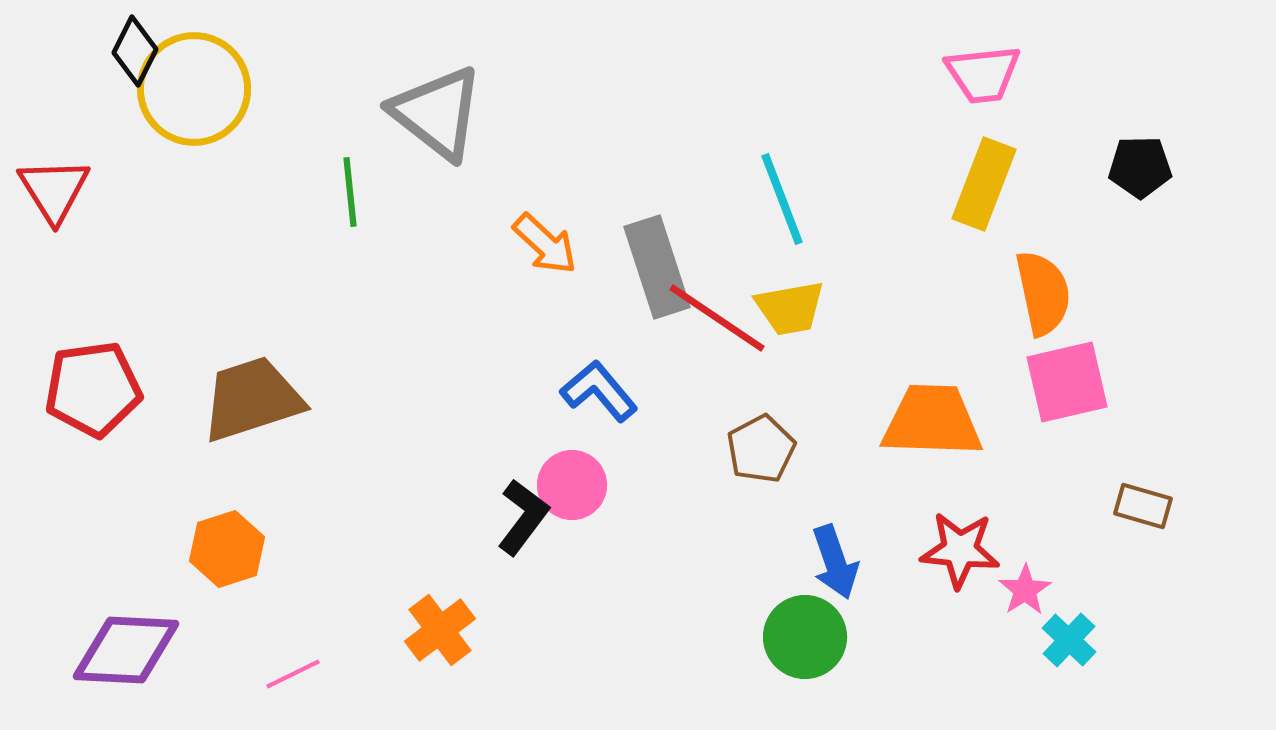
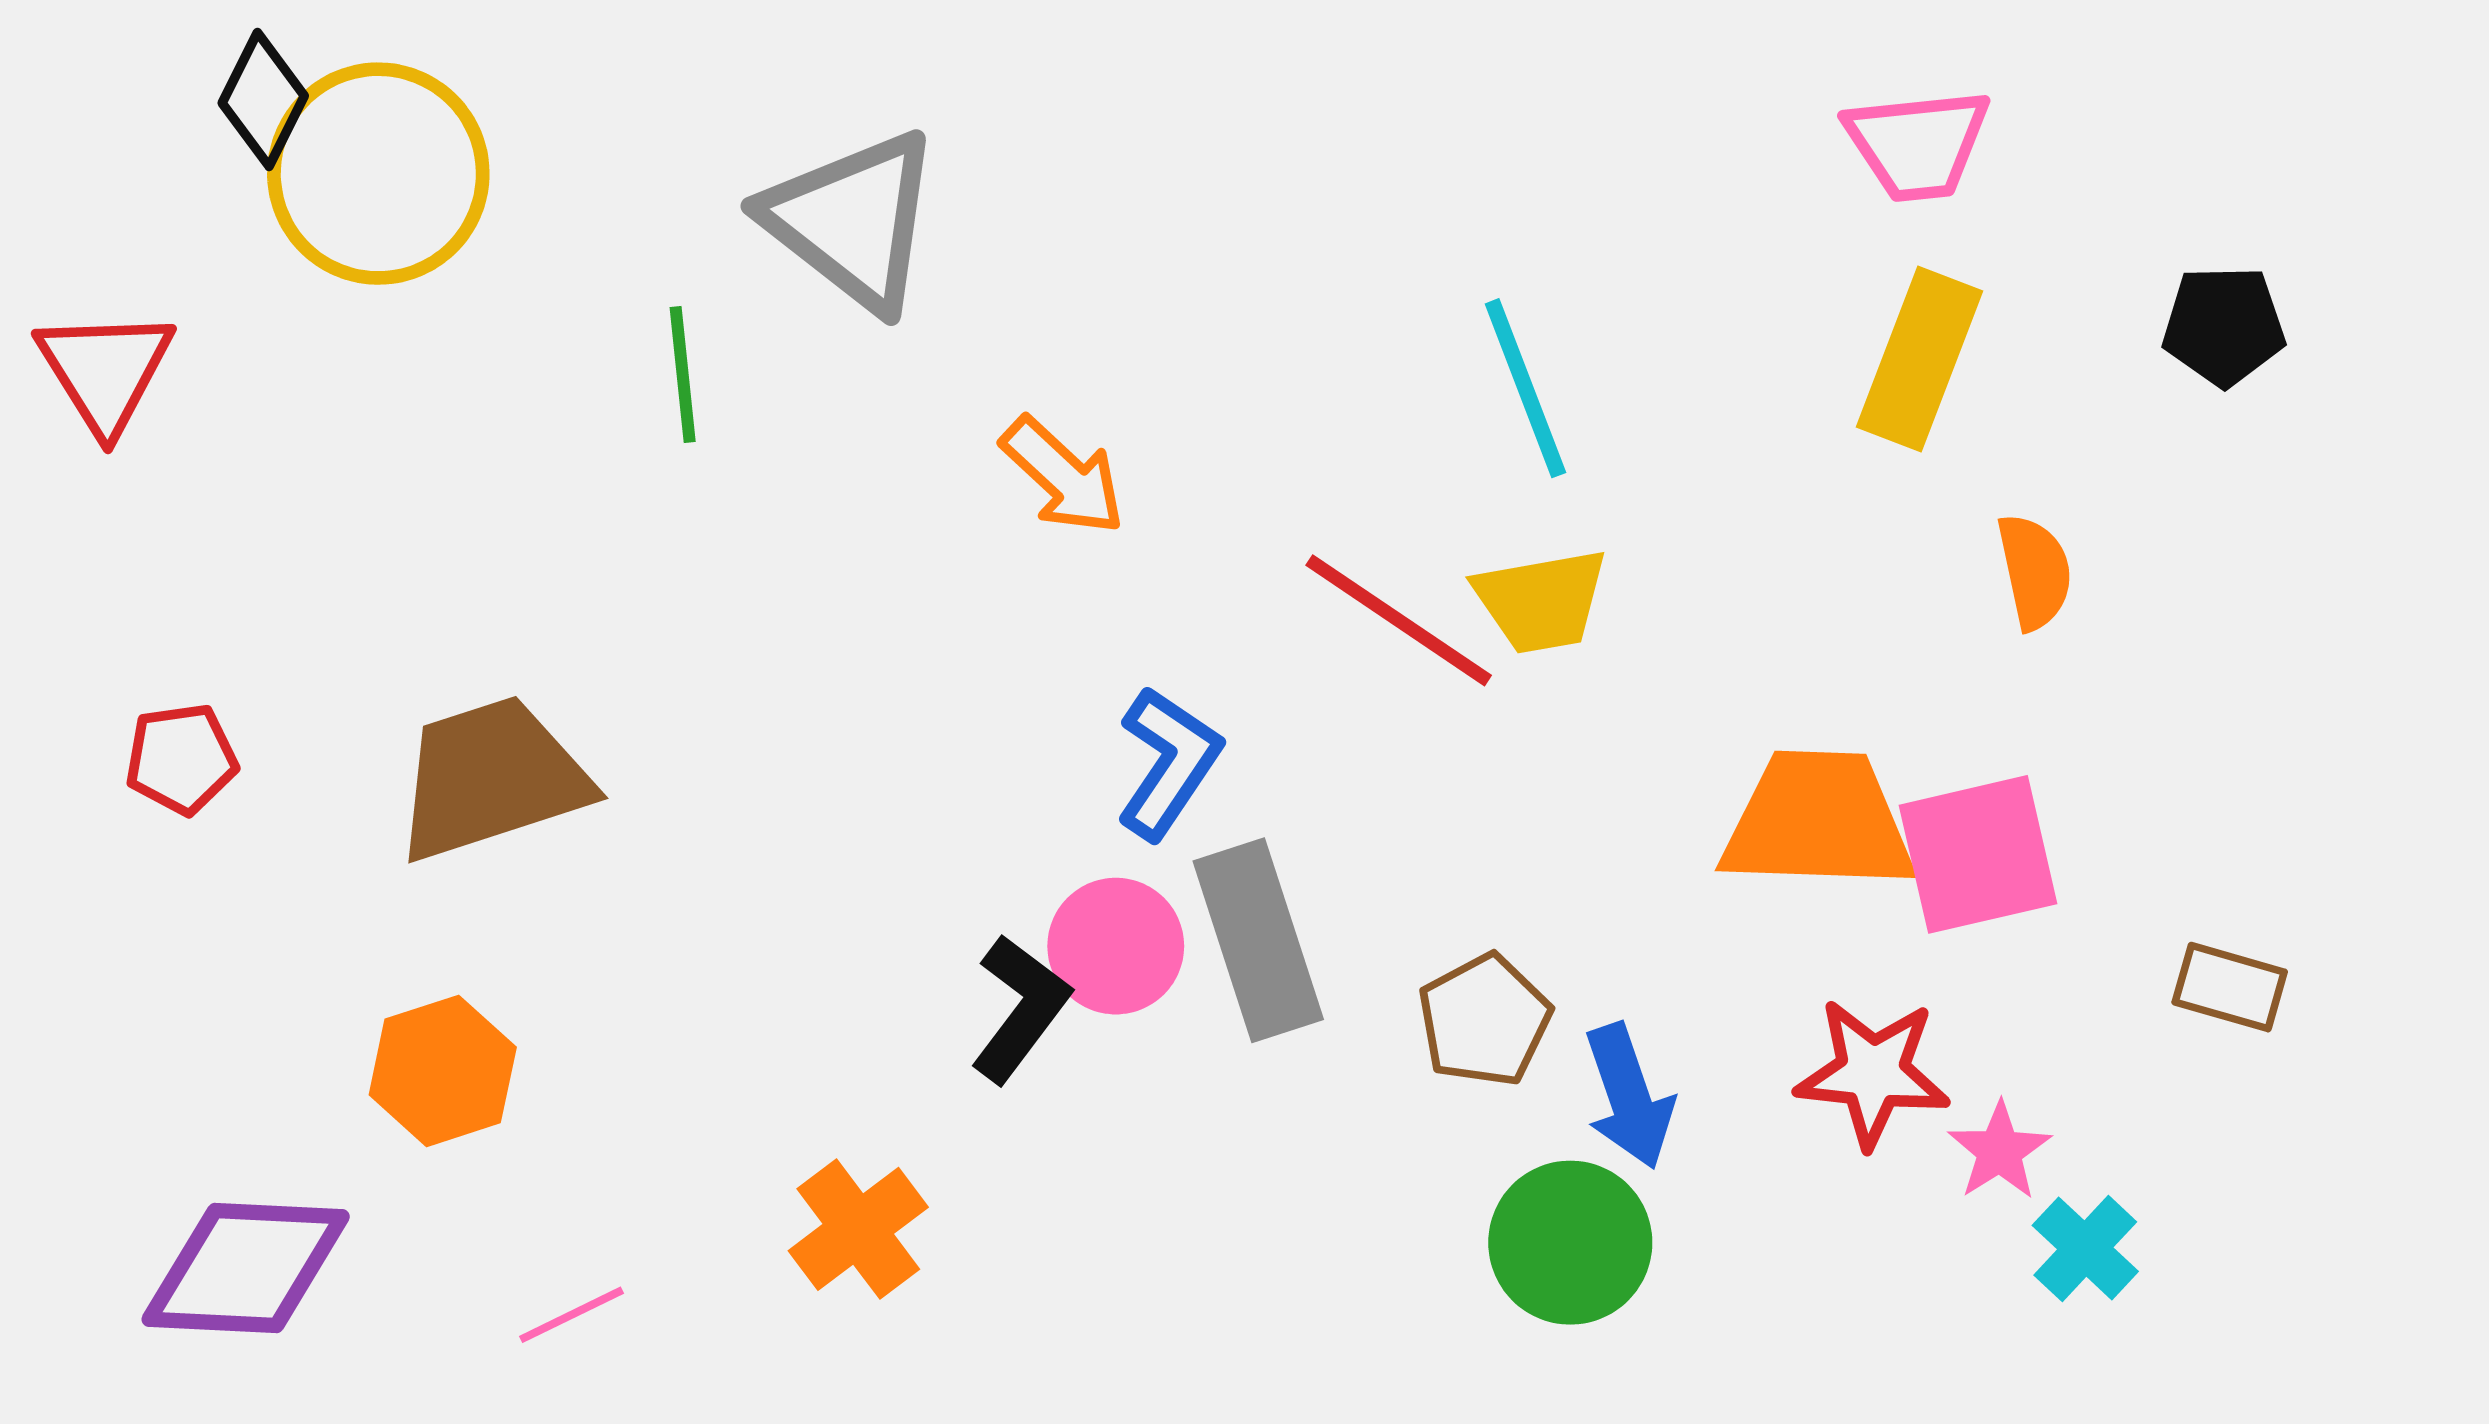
gray rectangle: (657, 267) -> (1258, 940), moved
orange semicircle: (1043, 293) -> (2035, 572), size x0.7
pink square: (1067, 382) -> (1978, 854), moved
red pentagon: (93, 389) -> (181, 759), size x0.6
blue L-shape: (599, 391) -> (1168, 763), turned 74
brown pentagon: (761, 449) -> (1484, 1020), moved

